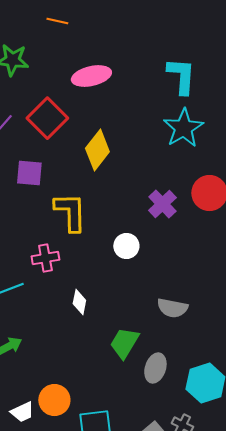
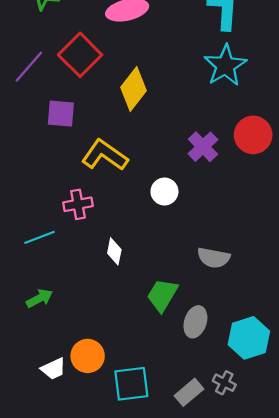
yellow L-shape: (70, 212) -> (105, 155), turned -54

